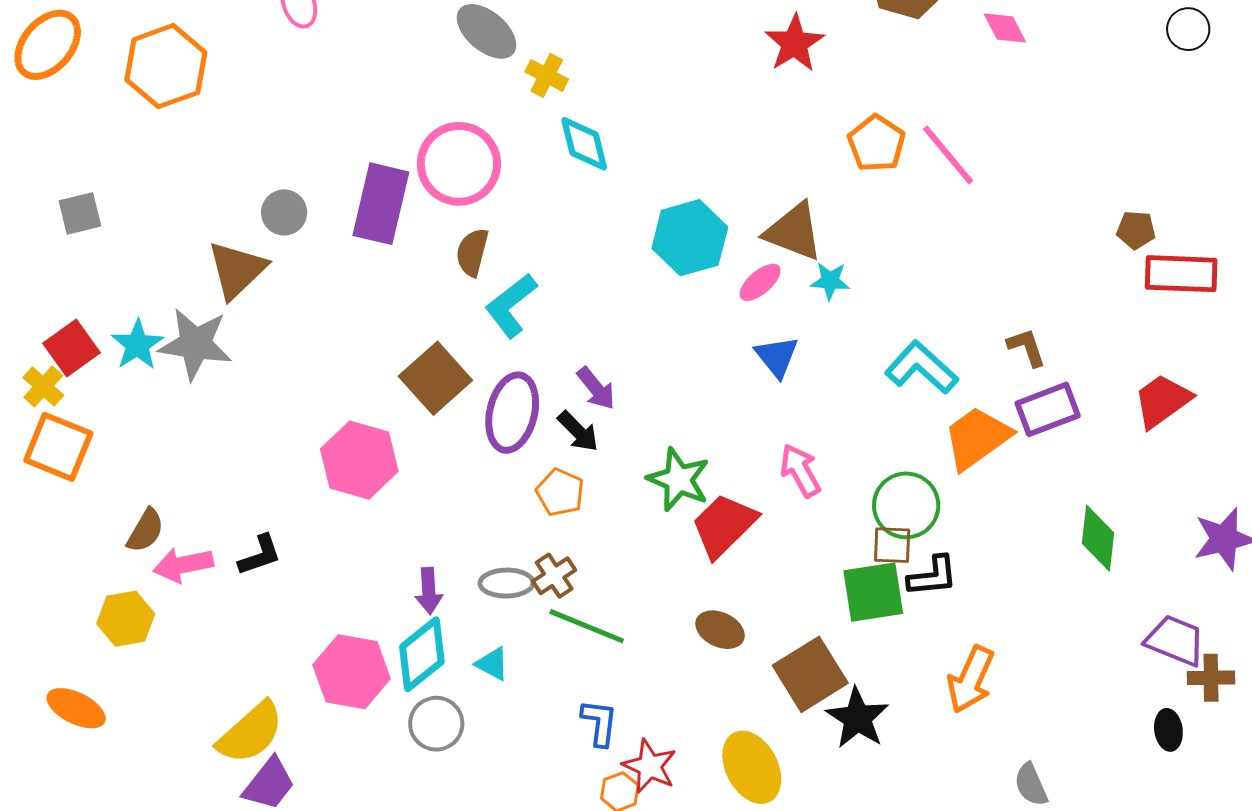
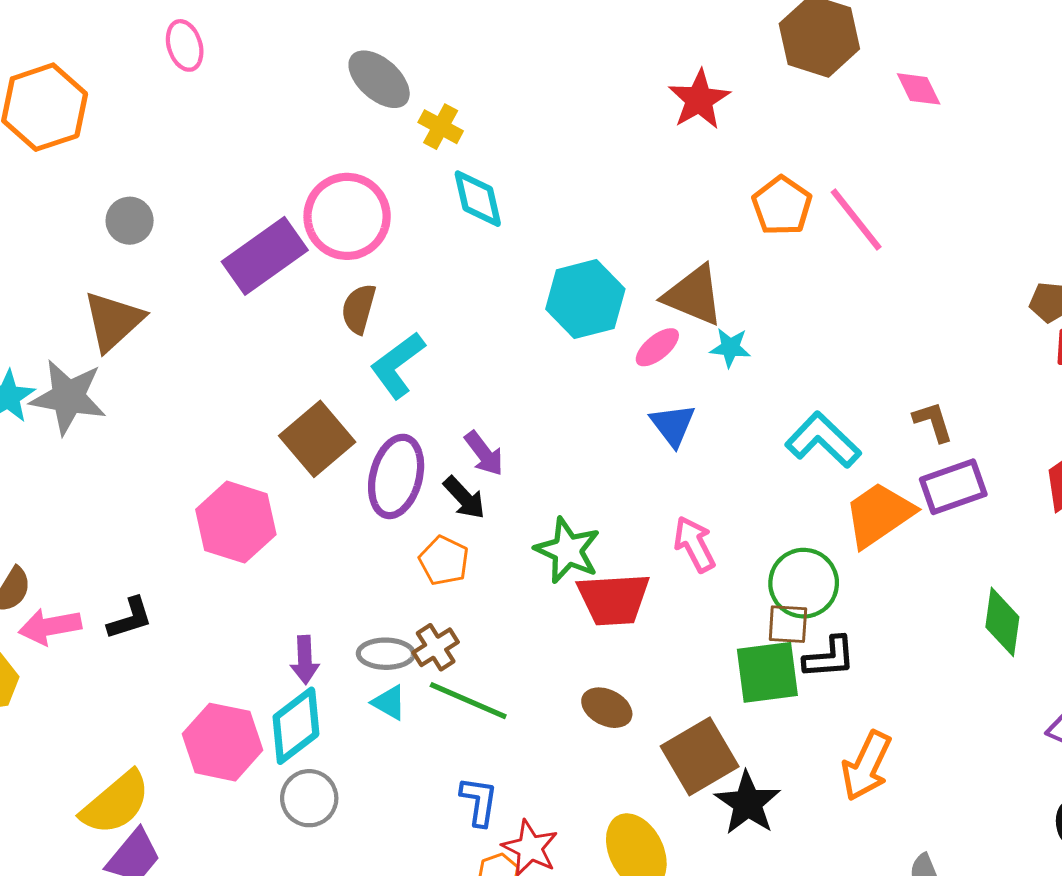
purple rectangle: (381, 204) -> (265, 256), turned 40
gray circle: (284, 212) -> (130, 221), moved
red trapezoid: (724, 525) -> (614, 599), turned -140
cyan triangle: (492, 664) -> (389, 703), moved

